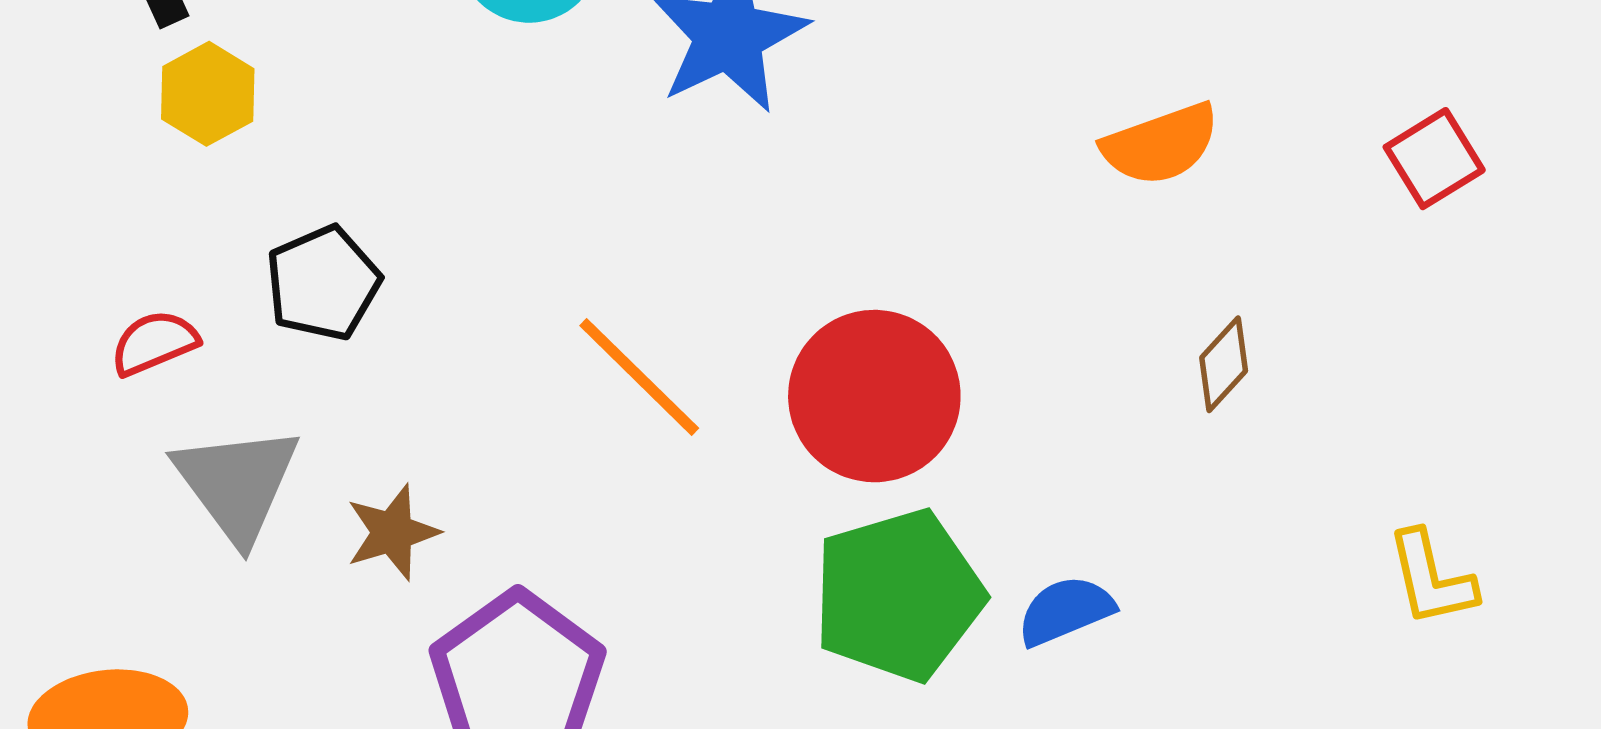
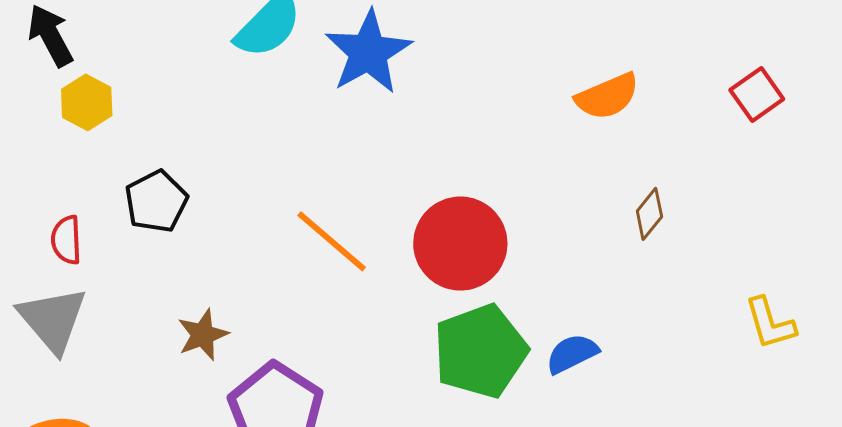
red semicircle: (154, 343) -> (66, 240), turned -66
gray triangle: (237, 484) -> (53, 319), moved

